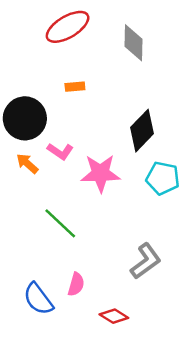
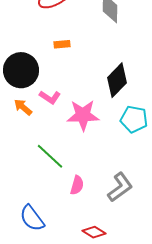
pink semicircle: (76, 284) -> (77, 185), moved

